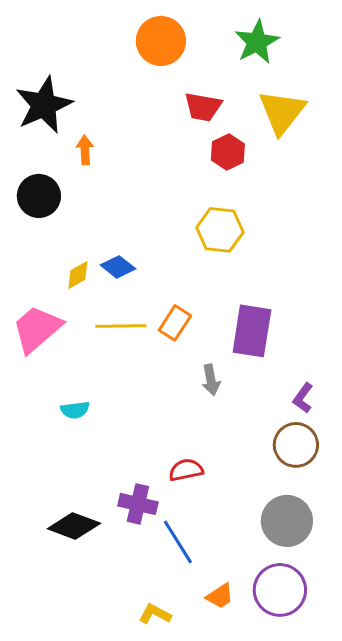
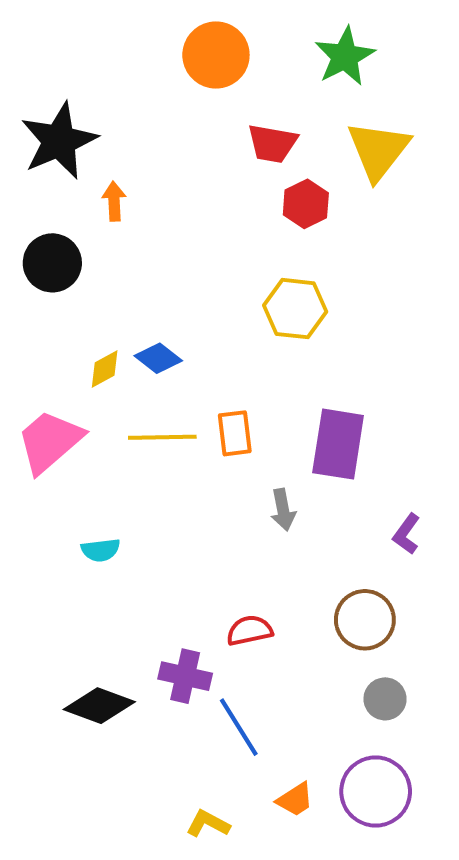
orange rectangle: (175, 323) -> (235, 433), turned -40
brown circle: (296, 445) -> (365, 620), moved
gray circle: (287, 521) -> (385, 699), size x0.6

